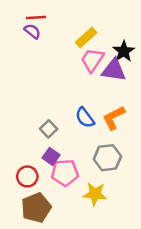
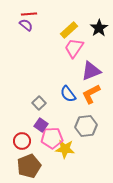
black star: (124, 51) -> (99, 28), moved
purple triangle: (114, 70) -> (91, 71), moved, turned -30
yellow star: (95, 194) -> (65, 149), moved

